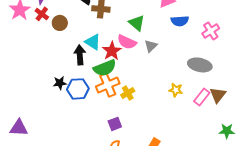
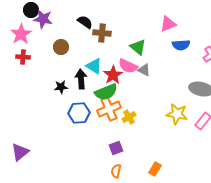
red cross: (42, 14) -> (23, 57), moved, turned -32
gray triangle: (151, 46) -> (144, 70), moved, turned -48
black star: (60, 83) -> (61, 87), moved
yellow star: (176, 90) -> (177, 114), size x1.5
purple triangle: (19, 128) -> (20, 152), turned -42

